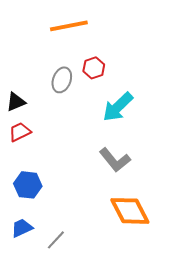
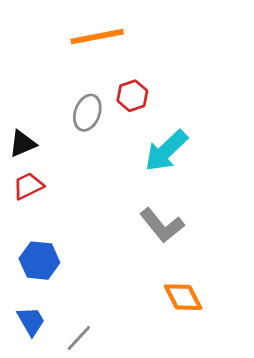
orange diamond: (130, 211) -> (183, 297), size x0.7
blue trapezoid: (22, 228) -> (31, 321), turned 85

